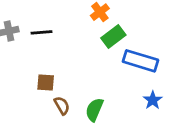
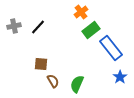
black line: (42, 32) -> (38, 27), turned -42
blue rectangle: (140, 61) -> (111, 48), turned 35

